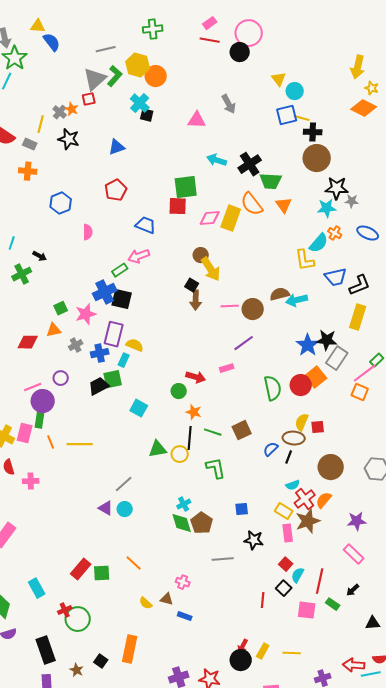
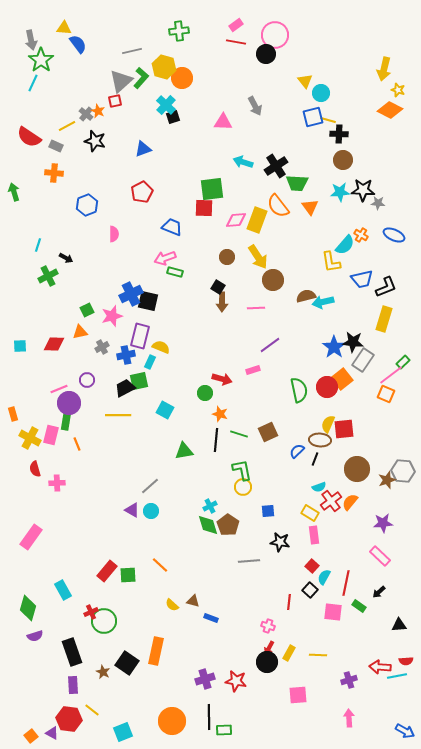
black square: (147, 115) -> (173, 117), turned -32
yellow line: (41, 124) -> (67, 126), turned 48
brown circle: (317, 158) -> (343, 160), size x0.7
cyan star: (327, 208) -> (340, 192), moved
yellow arrow: (211, 269) -> (258, 257), moved
green rectangle: (120, 270) -> (175, 272), moved, turned 49
brown circle: (253, 309) -> (273, 280), moved
red square: (318, 427) -> (344, 429), size x1.5
yellow line: (80, 444) -> (118, 415), moved
yellow circle: (180, 454) -> (243, 487), moved
brown star: (308, 521) -> (387, 480), moved, size x0.7
pink cross: (183, 582) -> (268, 626), moved
black square: (101, 661) -> (127, 663), size x1.6

